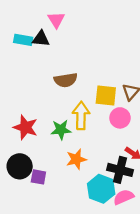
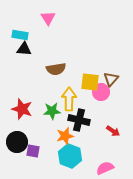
black triangle: (41, 39) -> (24, 49), moved
pink circle: (120, 118) -> (101, 92), moved
black cross: (120, 170) -> (79, 120), moved
cyan hexagon: (101, 189) -> (70, 156), moved

